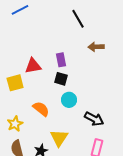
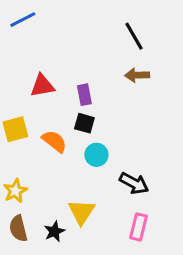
black line: (78, 19) -> (134, 36), moved
red triangle: (33, 66) -> (42, 86), moved
orange semicircle: (41, 109) -> (54, 141), moved

